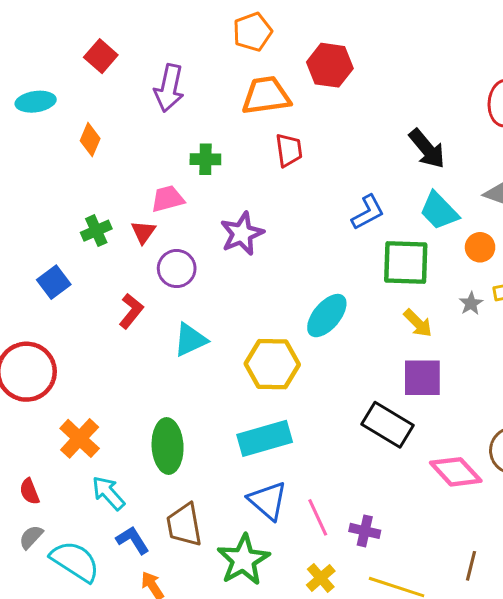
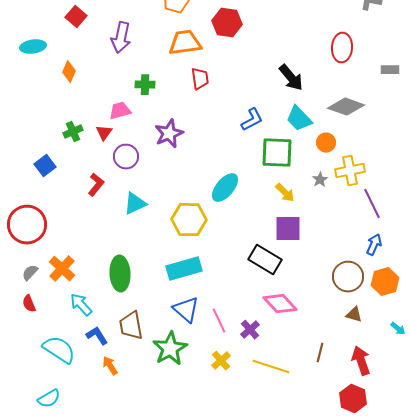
pink diamond: (456, 472) -> (280, 304), moved
purple cross: (365, 531) -> (250, 330), turned 36
gray semicircle: (31, 537) -> (30, 273), moved

